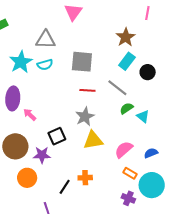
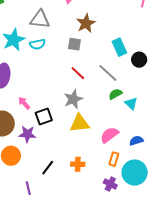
brown star: (126, 37) -> (86, 23), moved
cyan rectangle: (127, 61) -> (119, 47), turned -66
gray square: (82, 62) -> (74, 44), size x0.6
red line: (87, 90) -> (78, 73), turned 35
pink arrow: (30, 115) -> (24, 103), moved
orange rectangle: (130, 173) -> (114, 159), turned 72
orange cross: (85, 178) -> (78, 164), moved

